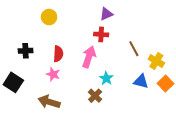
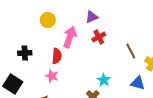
purple triangle: (106, 14) -> (92, 17), moved
red cross: (101, 34) -> (99, 37), turned -32
pink arrow: (89, 57) -> (70, 37), moved

